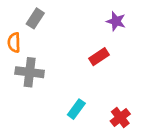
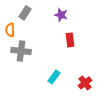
purple star: (116, 21) -> (61, 15), moved
red rectangle: (99, 57) -> (70, 40), turned -64

